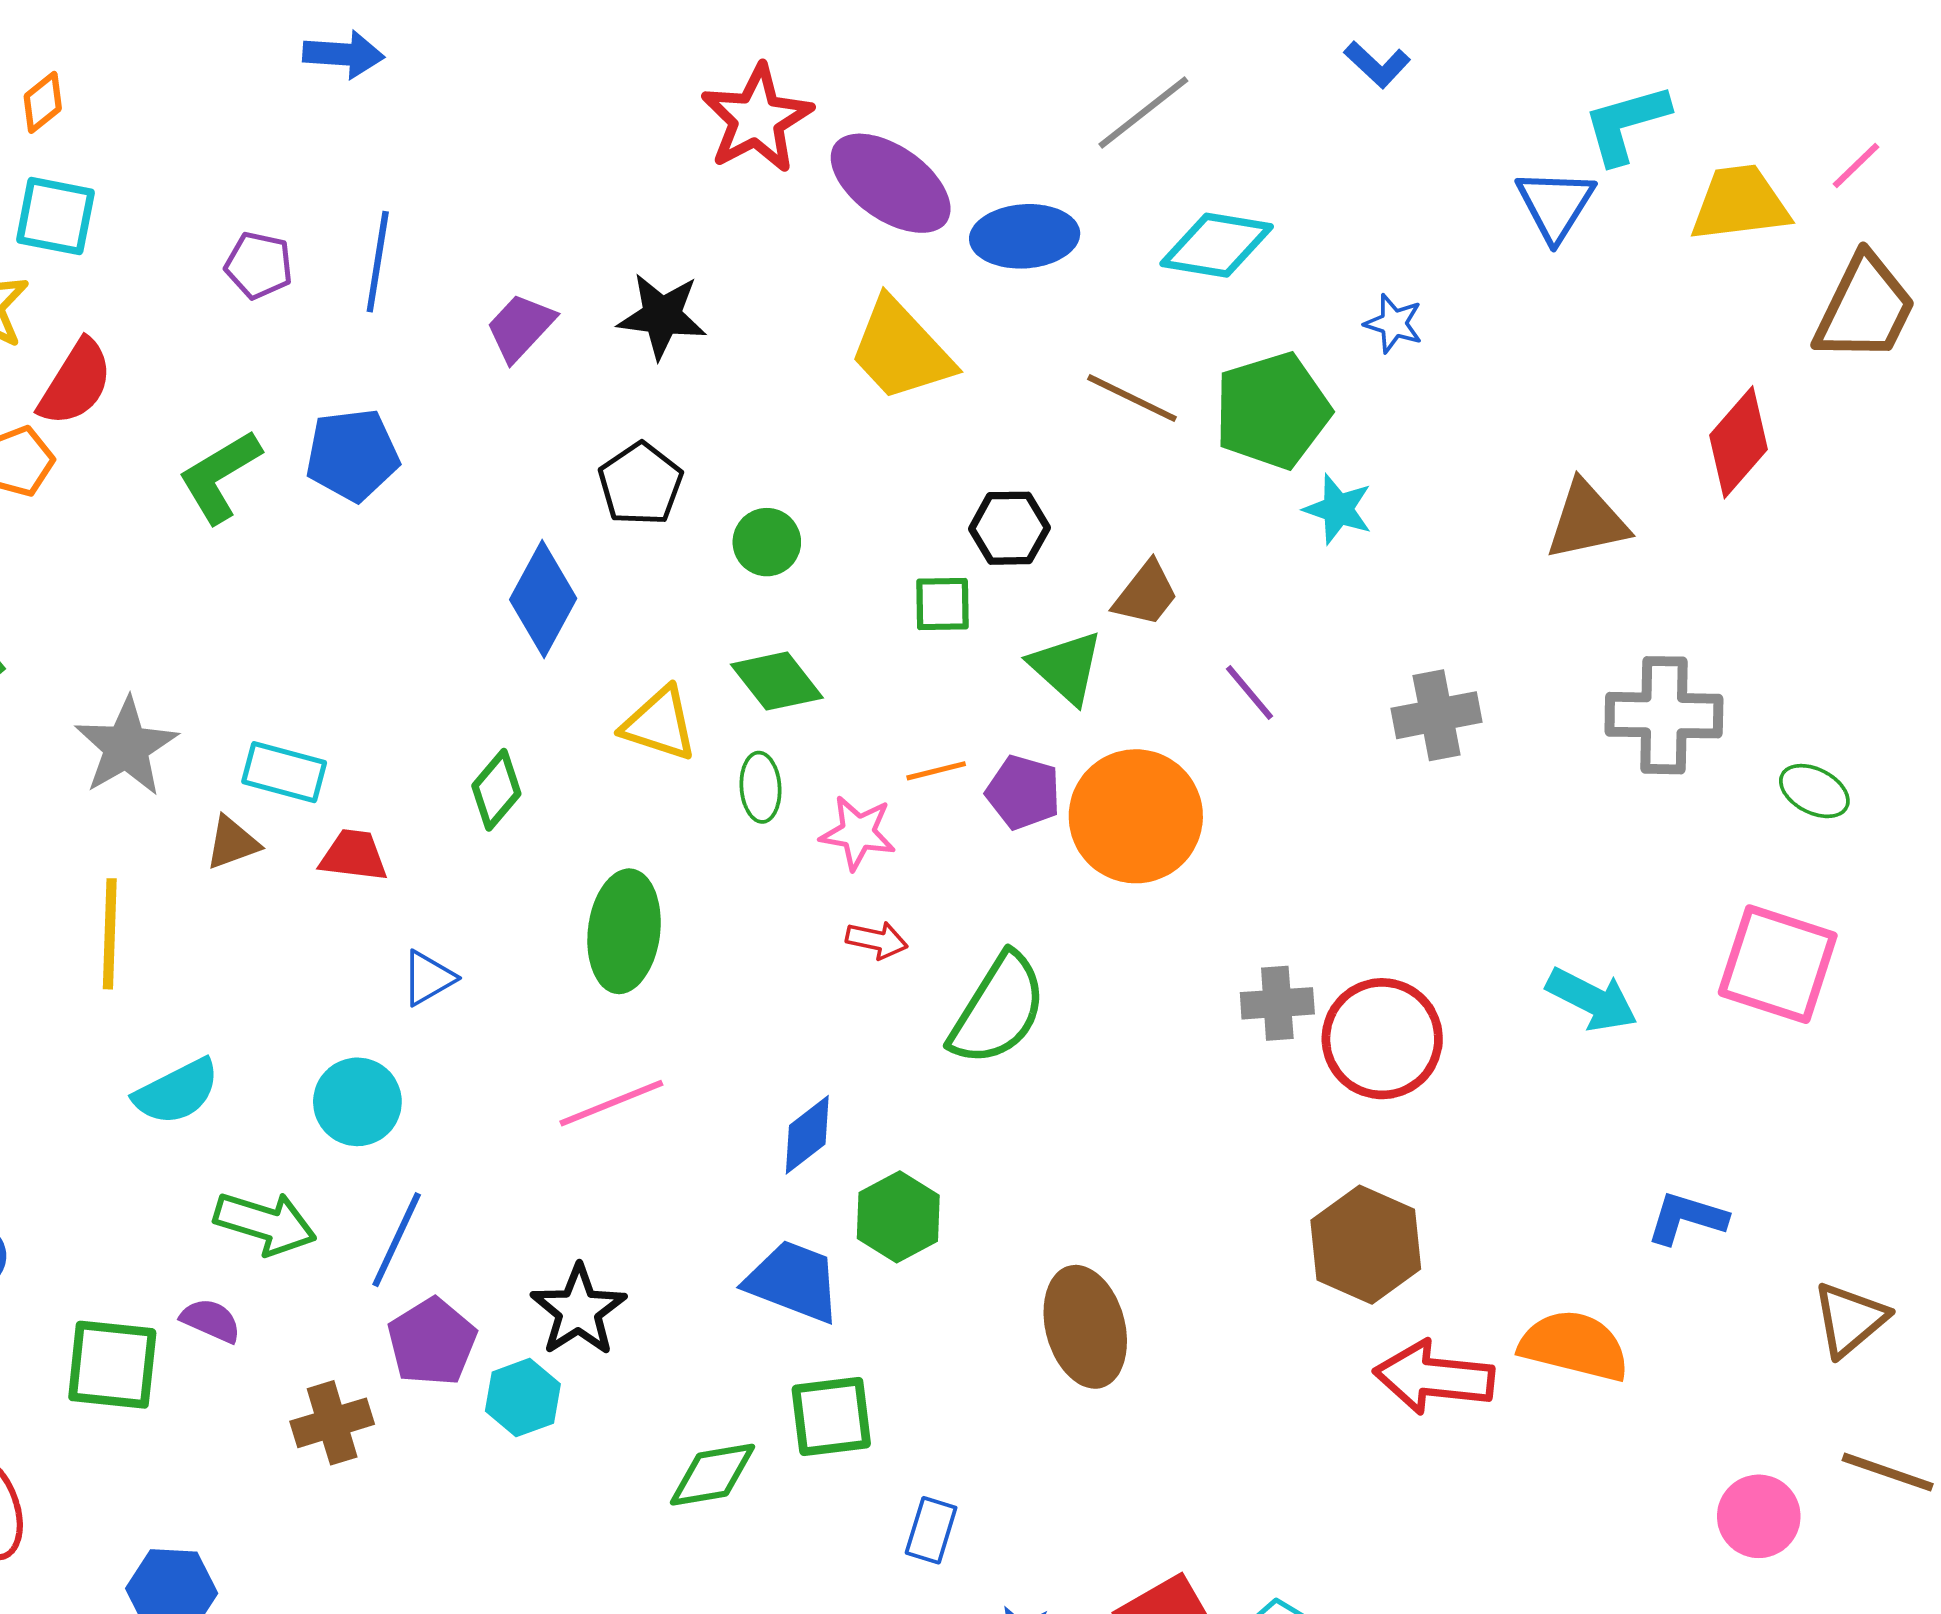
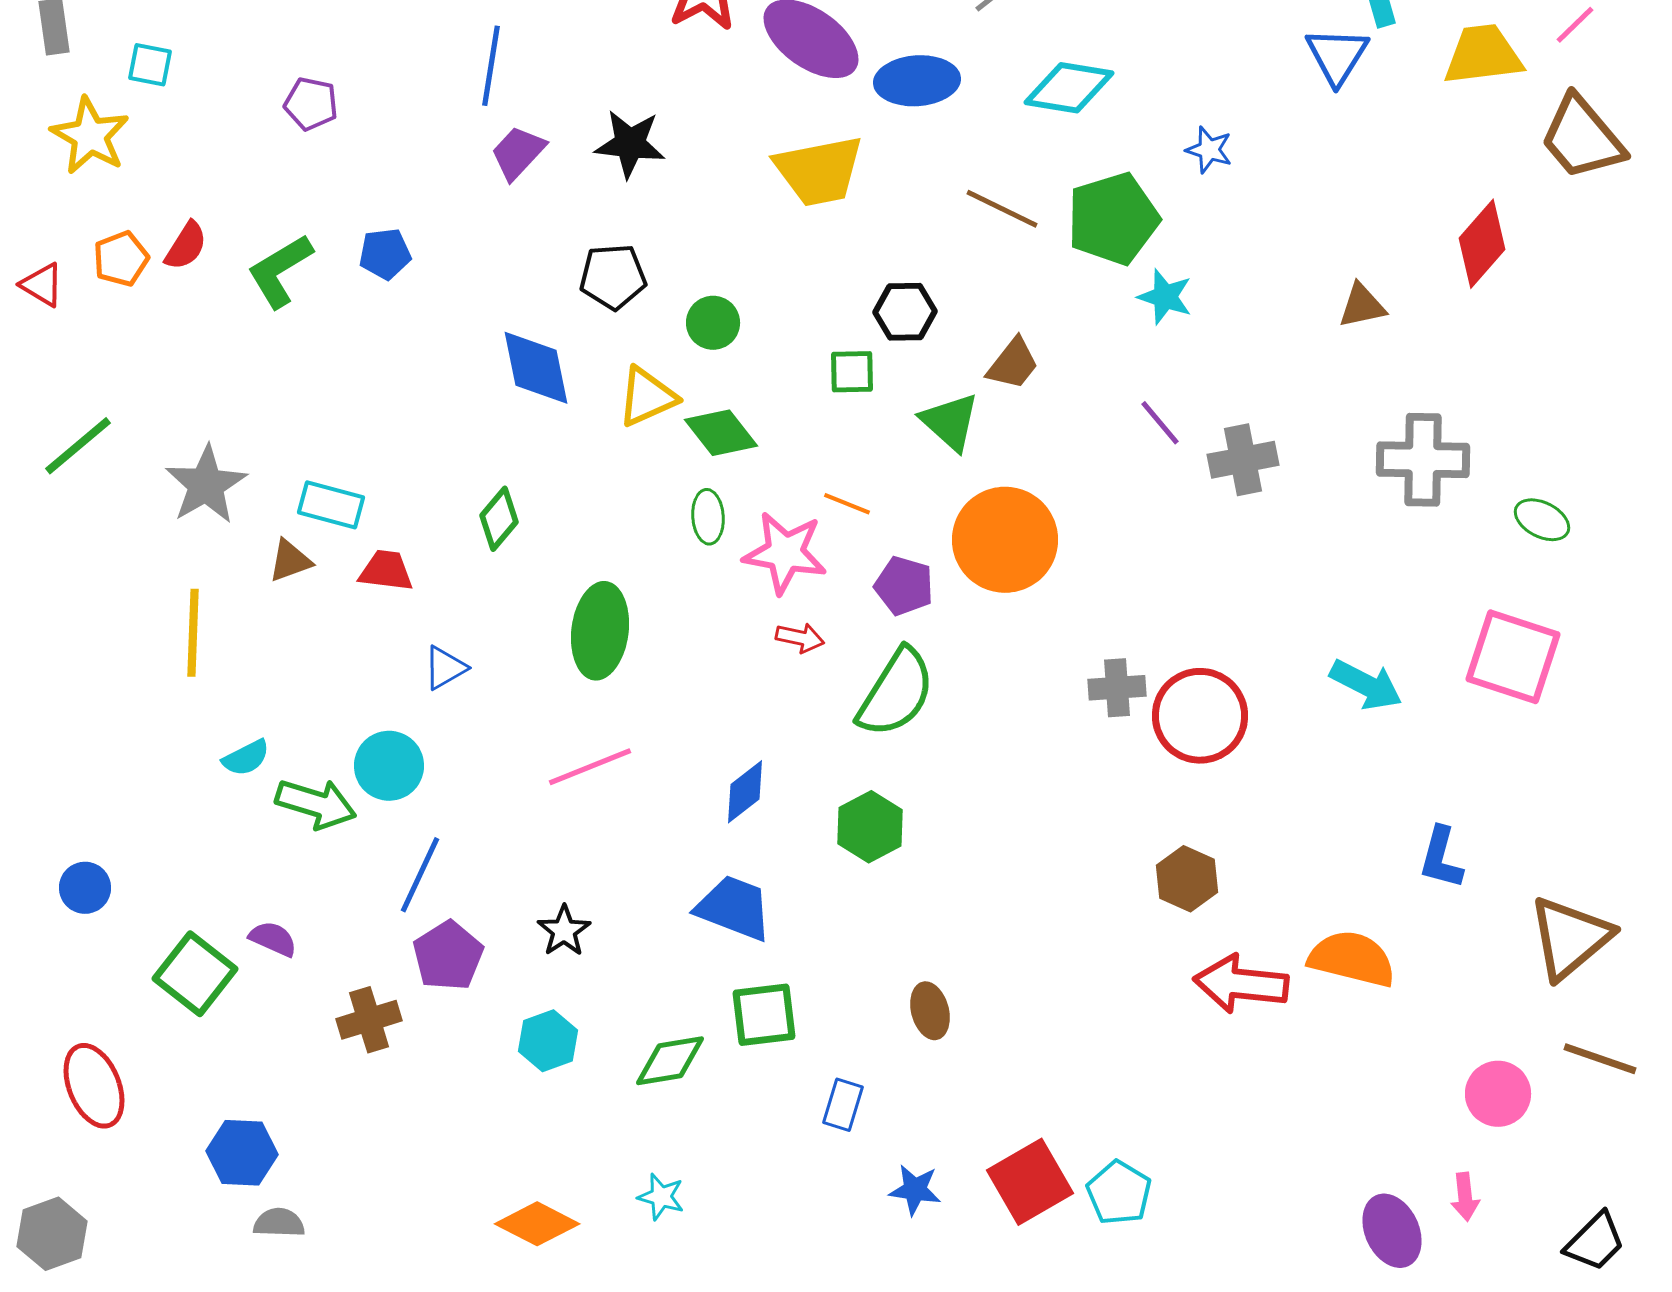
cyan square: (55, 216) -> (150, 65), size x0.7
blue line: (378, 262) -> (491, 66), moved
brown trapezoid: (1865, 308) -> (1582, 138), turned 114
yellow trapezoid: (901, 350) -> (819, 171), turned -58
red semicircle: (76, 383) -> (186, 246), moved, size x0.7
blue pentagon: (352, 455) -> (385, 254), size x0.7
black pentagon: (640, 484) -> (613, 277), turned 30
brown triangle: (1587, 521) -> (1362, 306), size x0.7
blue diamond: (543, 599) -> (536, 368), turned -40
purple line: (1250, 692) -> (1160, 423), moved
yellow triangle: (659, 724) -> (647, 397), moved, turned -42
orange line: (936, 771) -> (847, 504), turned 36
purple pentagon: (1023, 792) -> (904, 586), moved
pink star: (858, 833) -> (785, 553), size x1.4
cyan semicircle: (177, 1092) -> (246, 758), size x0.7
green hexagon: (898, 1217) -> (870, 827), moved
blue L-shape: (1687, 1218) -> (1441, 858), turned -92
green arrow: (265, 1223) -> (316, 804), moved
brown hexagon: (1366, 1245) -> (1187, 879), size x0.7
black star: (579, 1310) -> (564, 931), size x0.7
brown triangle: (1850, 1319) -> (1570, 938), size x1.4
brown ellipse: (1085, 1327) -> (930, 1011), moved, size x0.6
green square: (112, 1365) -> (195, 974), turned 32
cyan hexagon: (523, 1398) -> (548, 1041), moved

